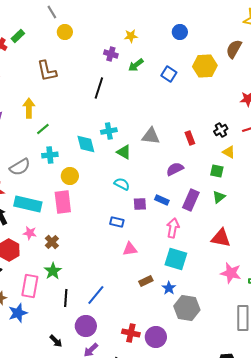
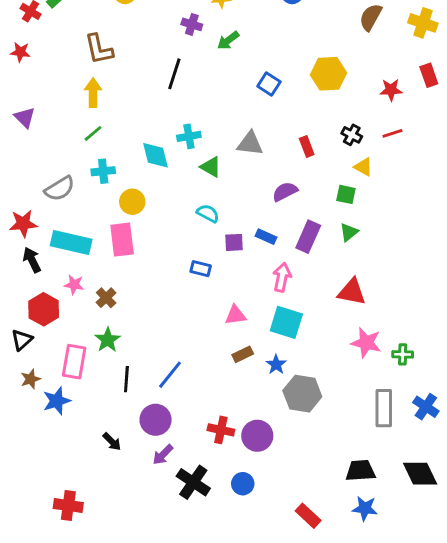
yellow hexagon: (205, 66) -> (328, 74), moved
blue square: (169, 74) -> (269, 84), moved
yellow arrow: (29, 108) -> (93, 93), moved
black cross: (221, 130) -> (352, 135), turned -32
pink triangle: (130, 249) -> (235, 315), moved

